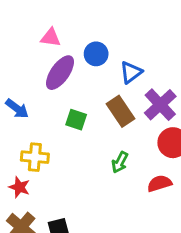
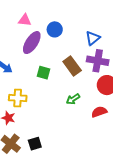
blue triangle: (131, 72) -> (93, 38), moved
purple cross: (160, 105) -> (98, 61), turned -35
green arrow: (120, 162) -> (73, 99), turned 32

